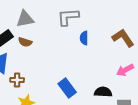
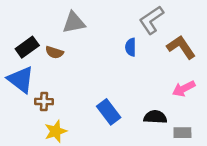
gray L-shape: (68, 17) -> (151, 20), moved, turned -30
gray triangle: (25, 19) -> (74, 23), moved

